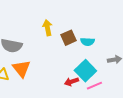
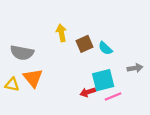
cyan semicircle: (87, 42) -> (105, 48), turned 40
cyan square: (85, 71) -> (103, 80), turned 30

